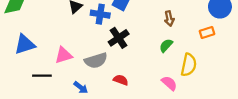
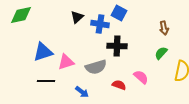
black cross: (119, 38) -> (117, 46), turned 36
blue triangle: (25, 44) -> (43, 52), moved
pink semicircle: (169, 83) -> (141, 77), moved

